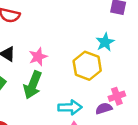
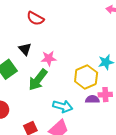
pink cross: (117, 96) -> (105, 95), moved
purple semicircle: (104, 108) -> (92, 99), moved

